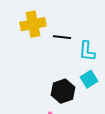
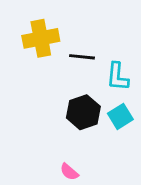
black hexagon: (63, 91) -> (83, 112), moved

